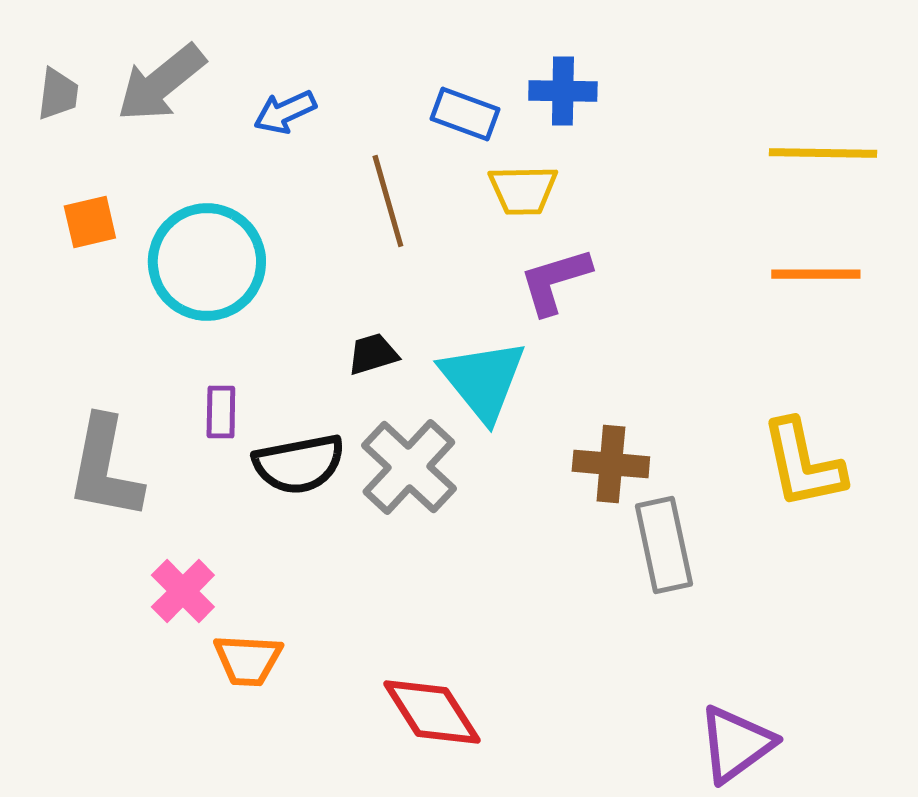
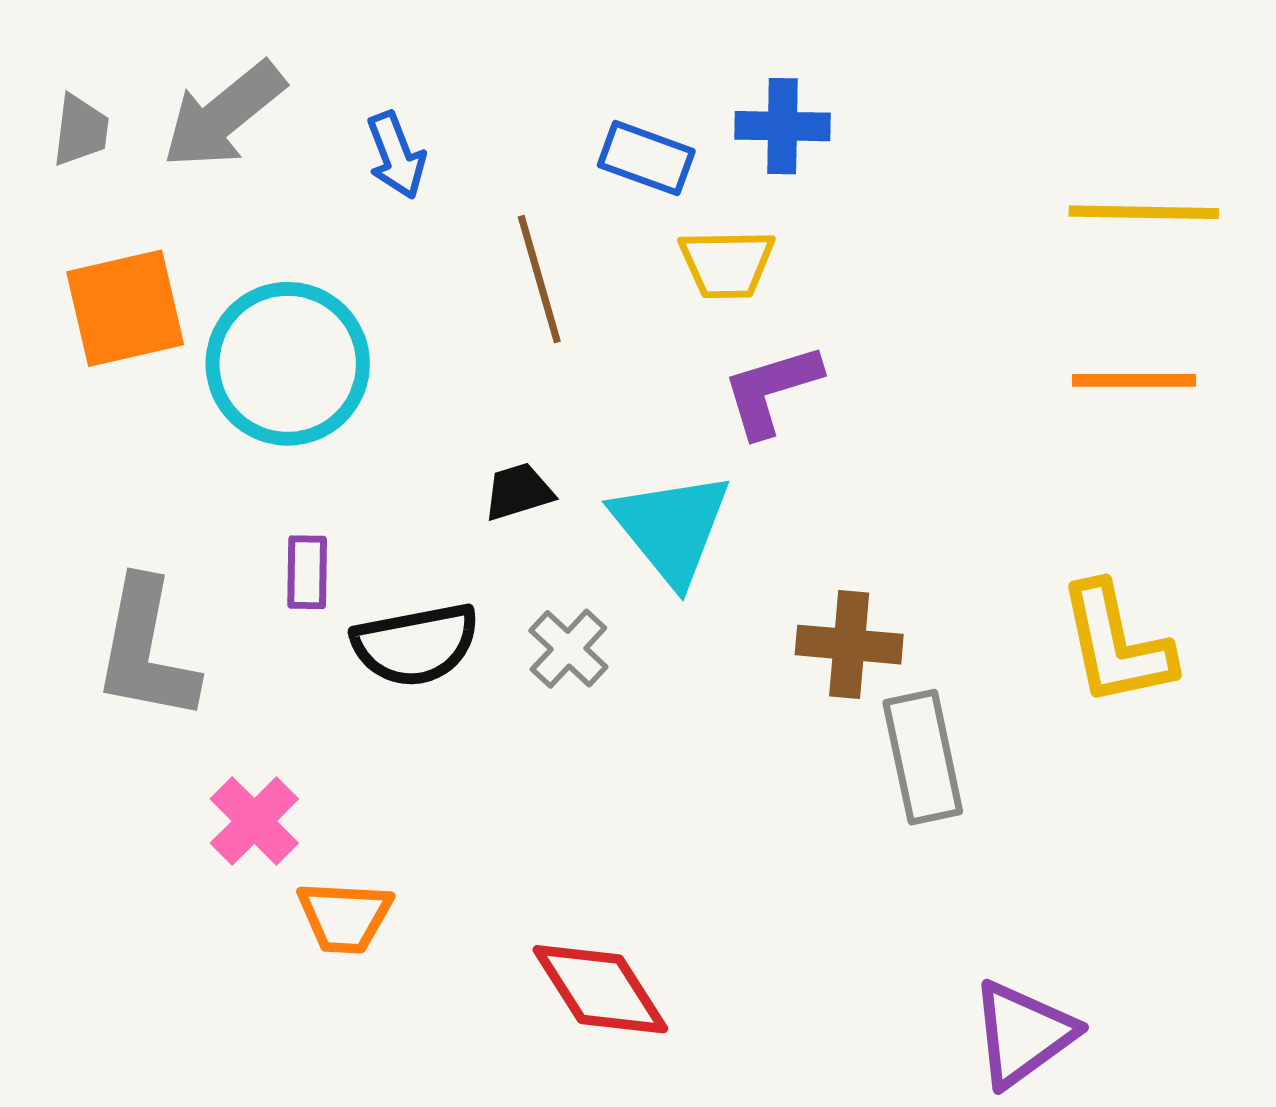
blue arrow: (285, 112) -> (396, 155), turned -86
orange square: (90, 222) -> (125, 308), size x1.6
gray cross: (409, 467) -> (568, 649), size x0.6

